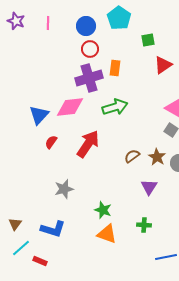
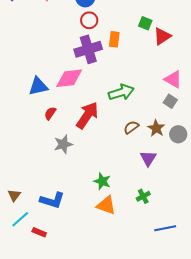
green square: (148, 40) -> (145, 23), moved, turned 32
green arrow: (115, 107) -> (121, 92), moved
blue triangle: (39, 115) -> (38, 86), turned 35
gray star: (64, 189) -> (63, 144), moved
green cross: (144, 225) -> (143, 196), turned -32

